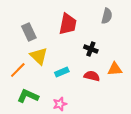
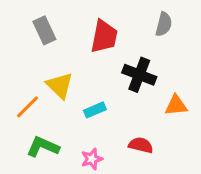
gray rectangle: (29, 32) -> (44, 30), moved
black cross: (91, 49) -> (139, 75), size x1.5
red semicircle: (92, 76) -> (141, 145), moved

